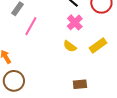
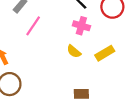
pink cross: (75, 22) -> (81, 26), turned -35

